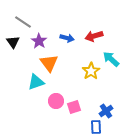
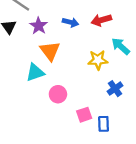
yellow star: (91, 71) -> (98, 60), turned 30
pink square: (74, 107) -> (84, 115), moved
blue cross: (106, 111) -> (115, 89), moved

